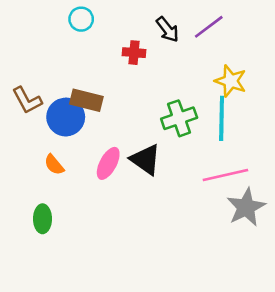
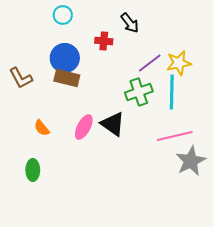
purple line: (209, 27) -> (150, 63), moved
yellow star: (231, 81) -> (179, 63), turned -30
blue circle: (66, 117) -> (65, 58), moved

